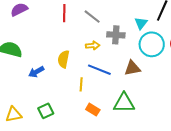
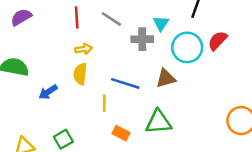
cyan triangle: (141, 23) -> (161, 23), moved
yellow arrow: (93, 46) -> (84, 49), moved

